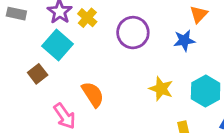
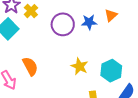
blue star: (184, 40) -> (89, 22), moved

